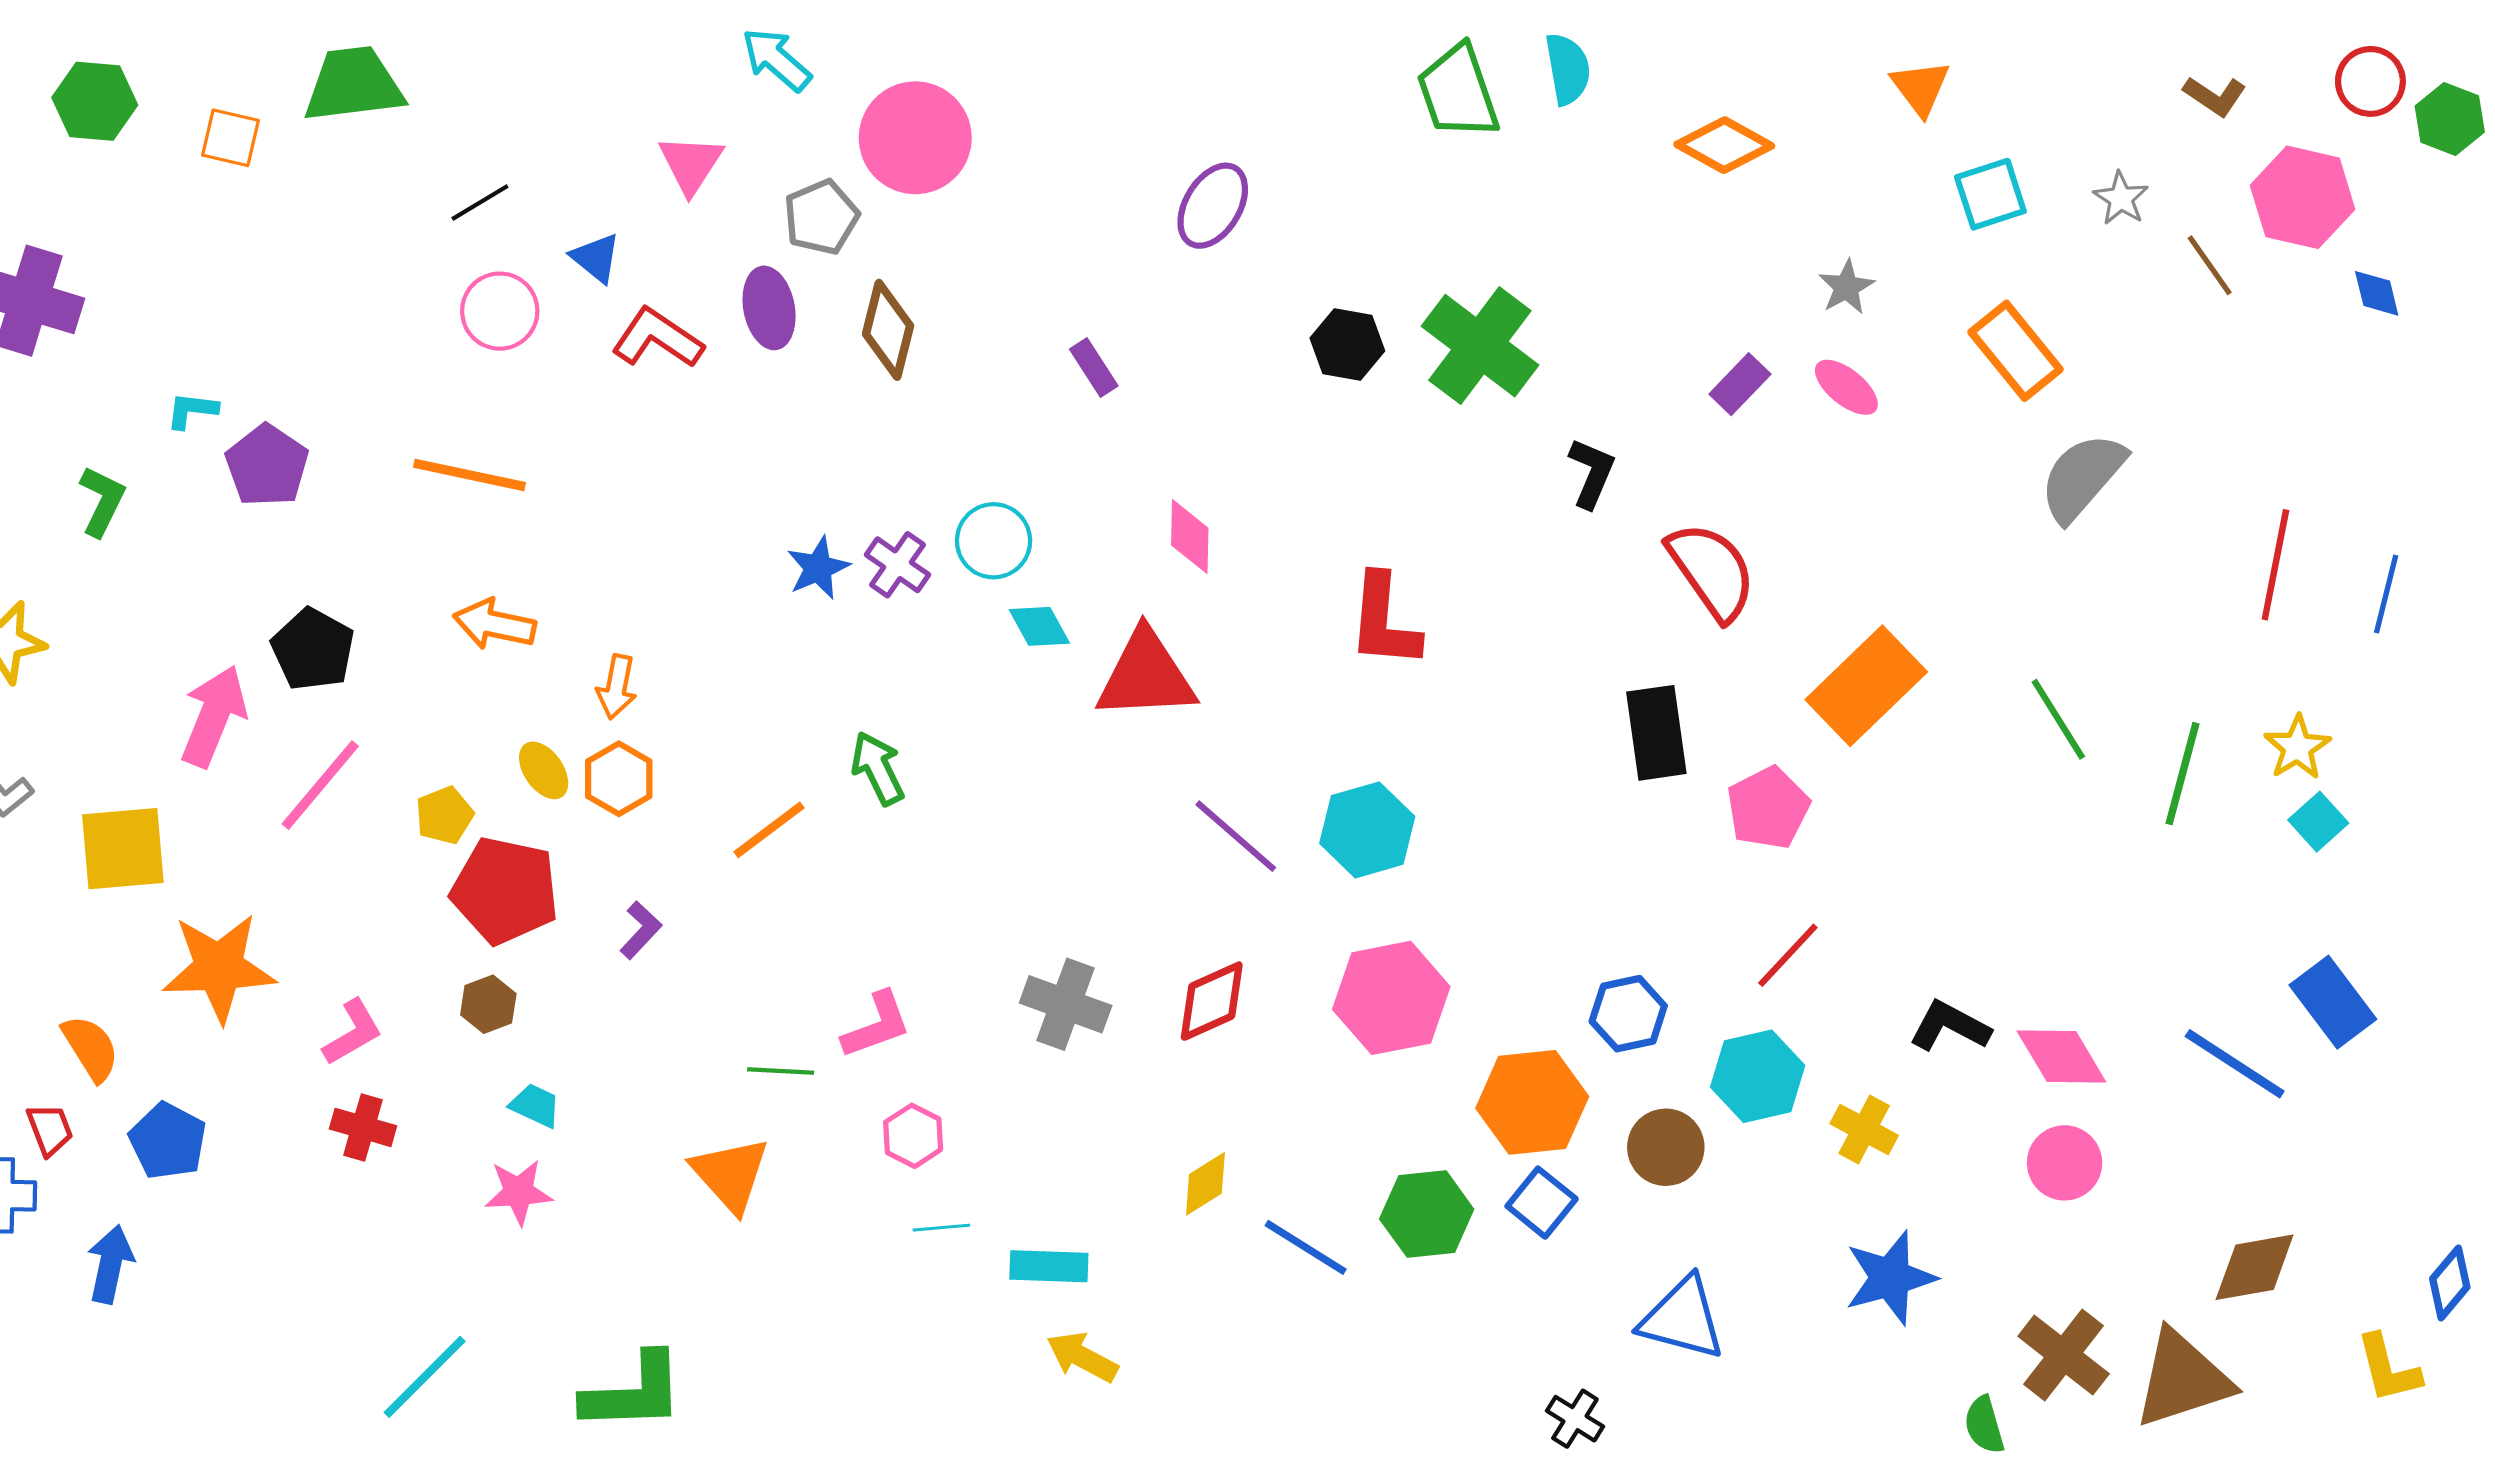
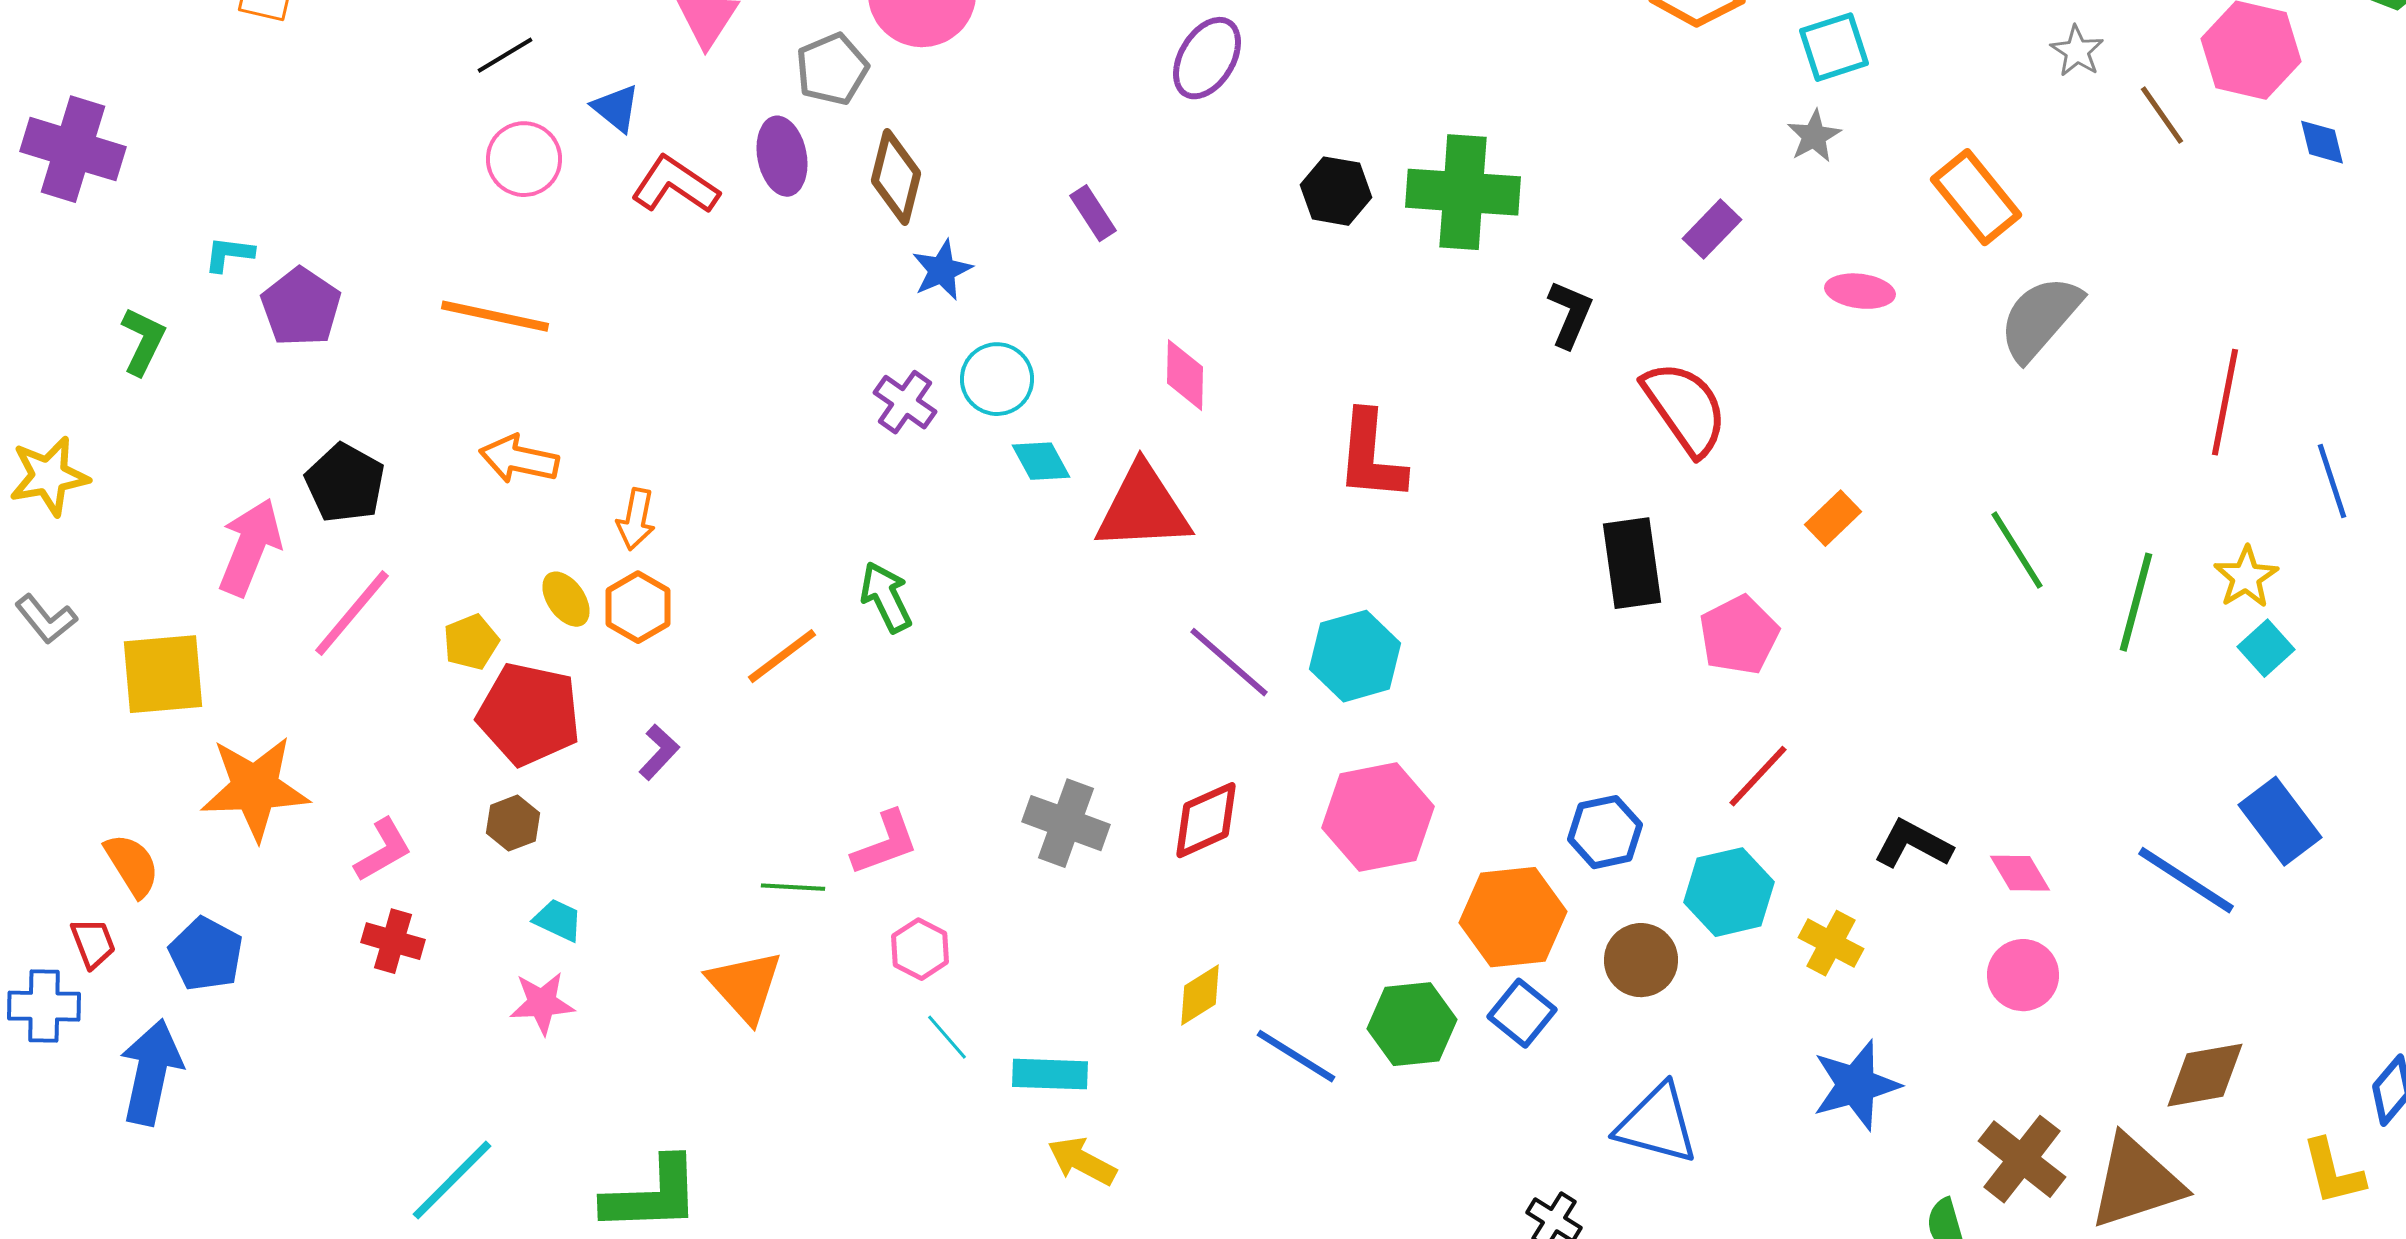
cyan square: (1990, 194) -> (1834, 47), moved
green cross: (1480, 346) -> (1463, 192), turned -33
pink ellipse: (1846, 387) -> (1860, 291), moved, turned -32
blue star: (818, 568) -> (942, 270), moved
blue line: (2386, 594) -> (2332, 481), moved, turned -32
orange rectangle: (1866, 686) -> (1833, 518), size x0.5
pink diamond: (2061, 1056) -> (2020, 873), size x0.7
cyan line: (941, 1228) -> (947, 1037), turned 54
blue arrow: (110, 1264) -> (151, 1072), size x1.4

